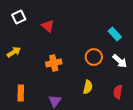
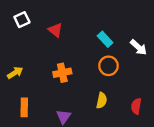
cyan rectangle: (115, 34) -> (105, 39), moved
yellow arrow: (14, 52) -> (15, 73), moved
white arrow: (120, 61) -> (139, 47), moved

